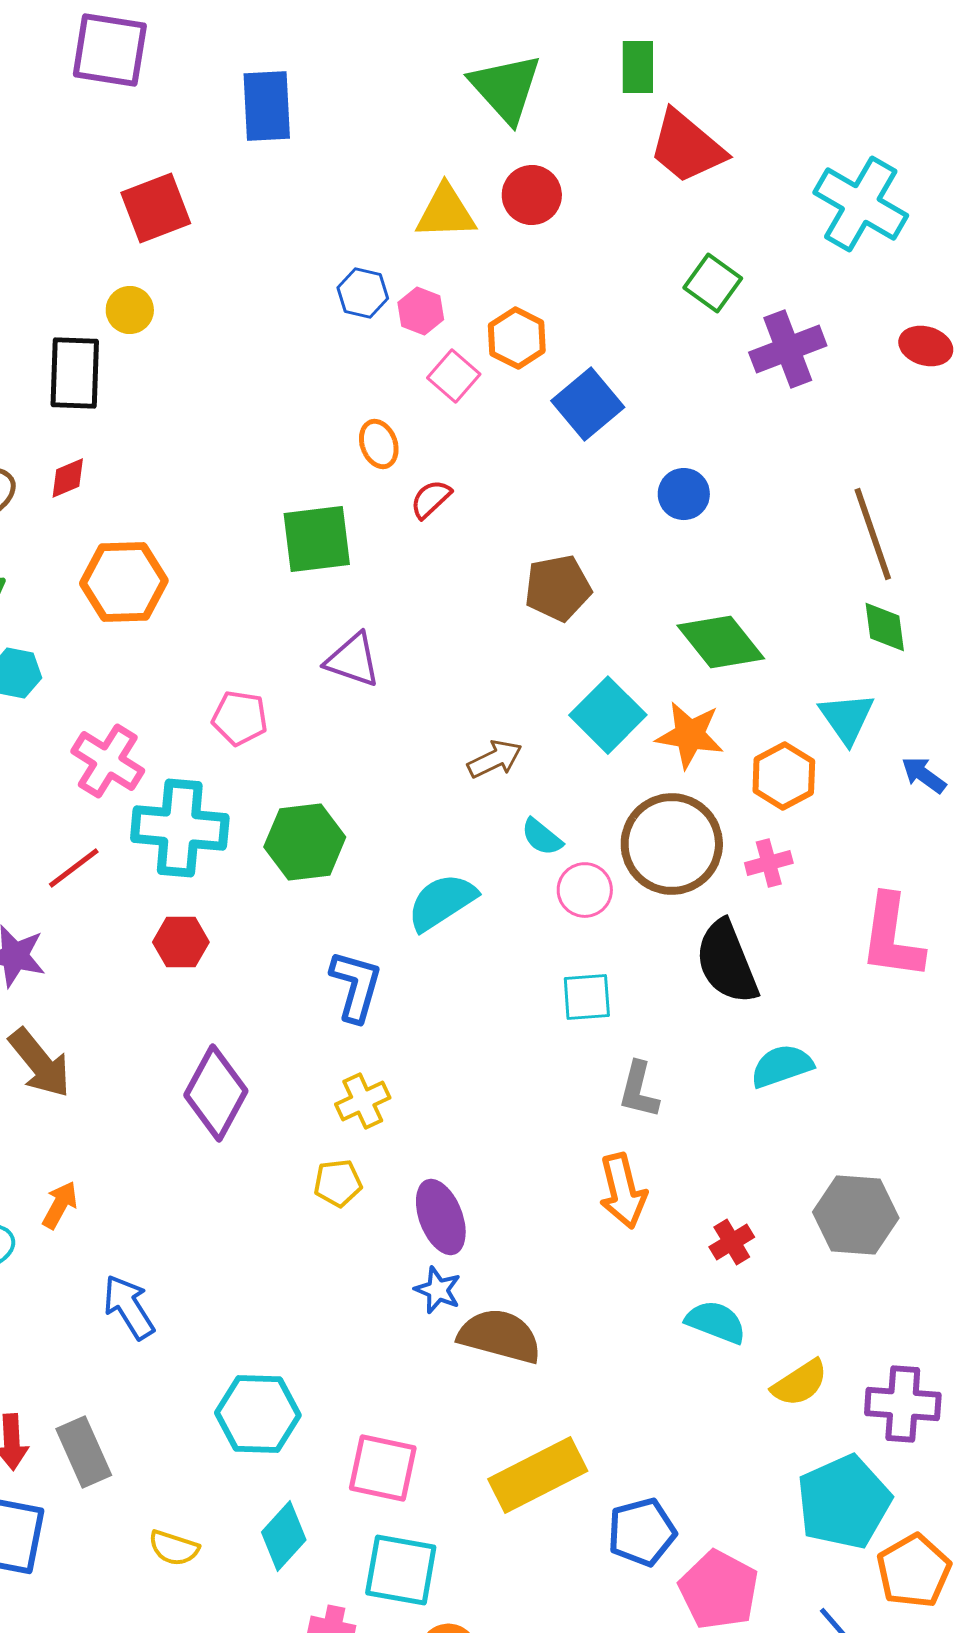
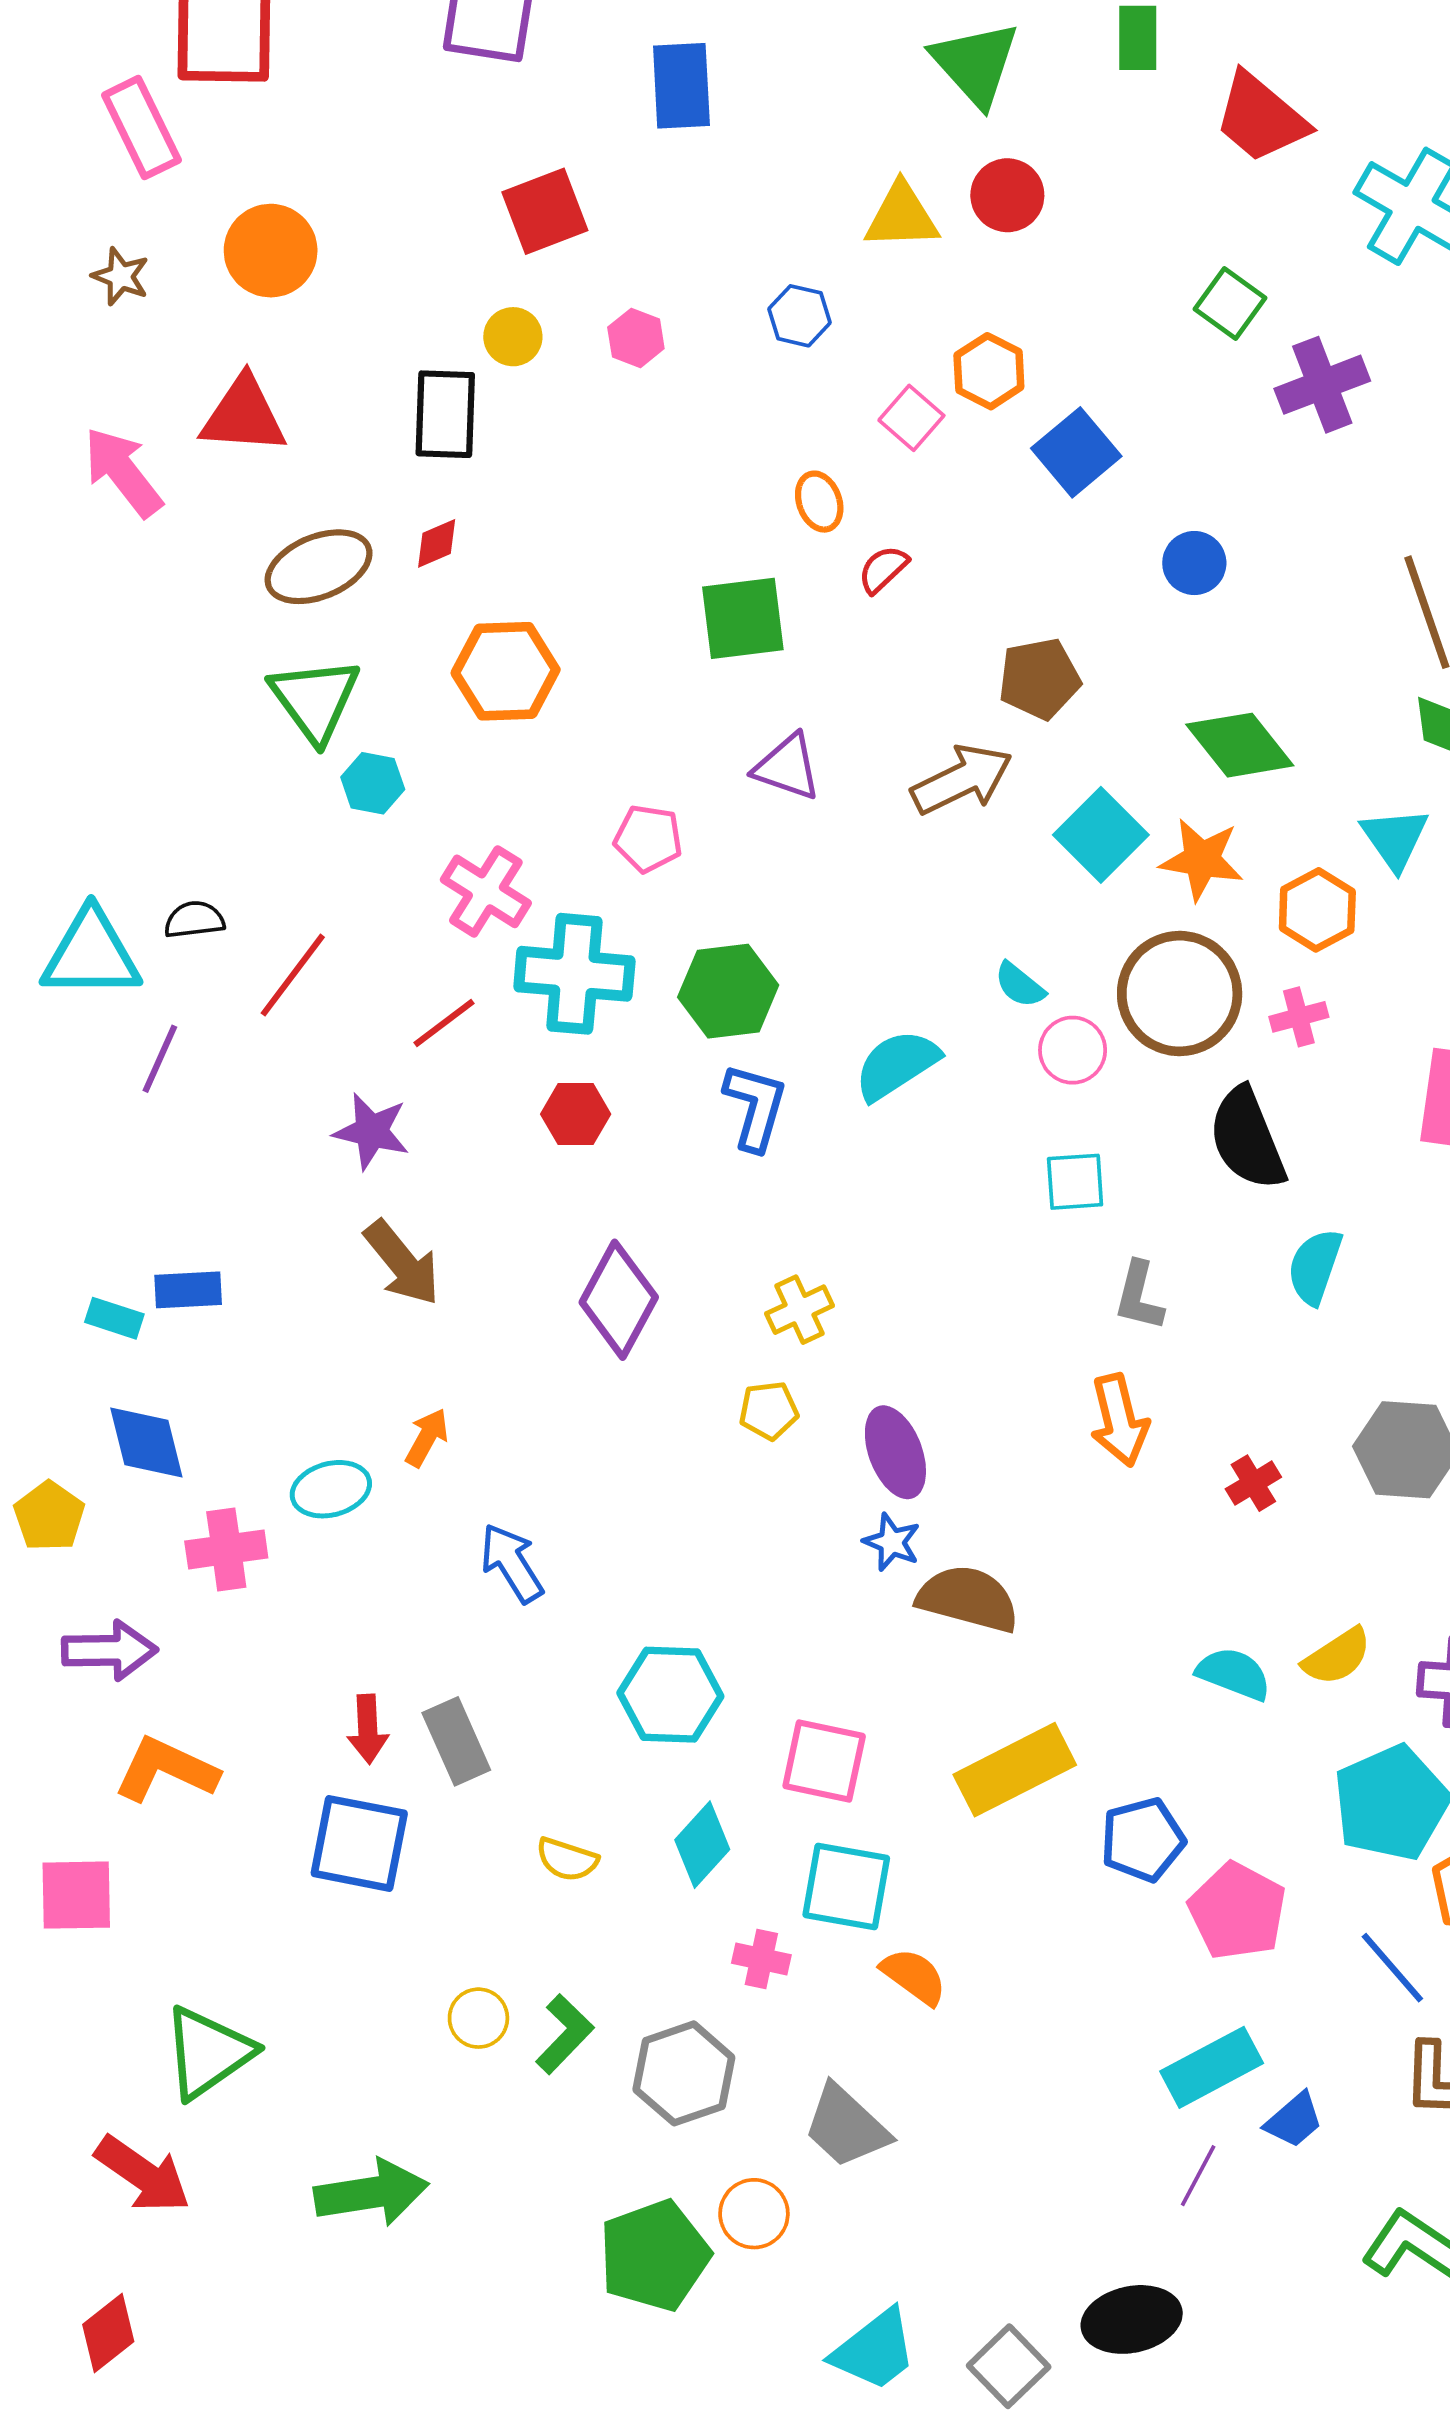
red trapezoid: (687, 147) -> (1261, 118), moved
pink hexagon: (421, 311) -> (636, 338), moved
brown arrow: (495, 759) -> (962, 780), moved, size x1.5
blue L-shape: (356, 986) -> (755, 1107), moved
cyan semicircle: (782, 1066) -> (1315, 1267), turned -52
cyan semicircle: (716, 1322) -> (1234, 1674), moved

